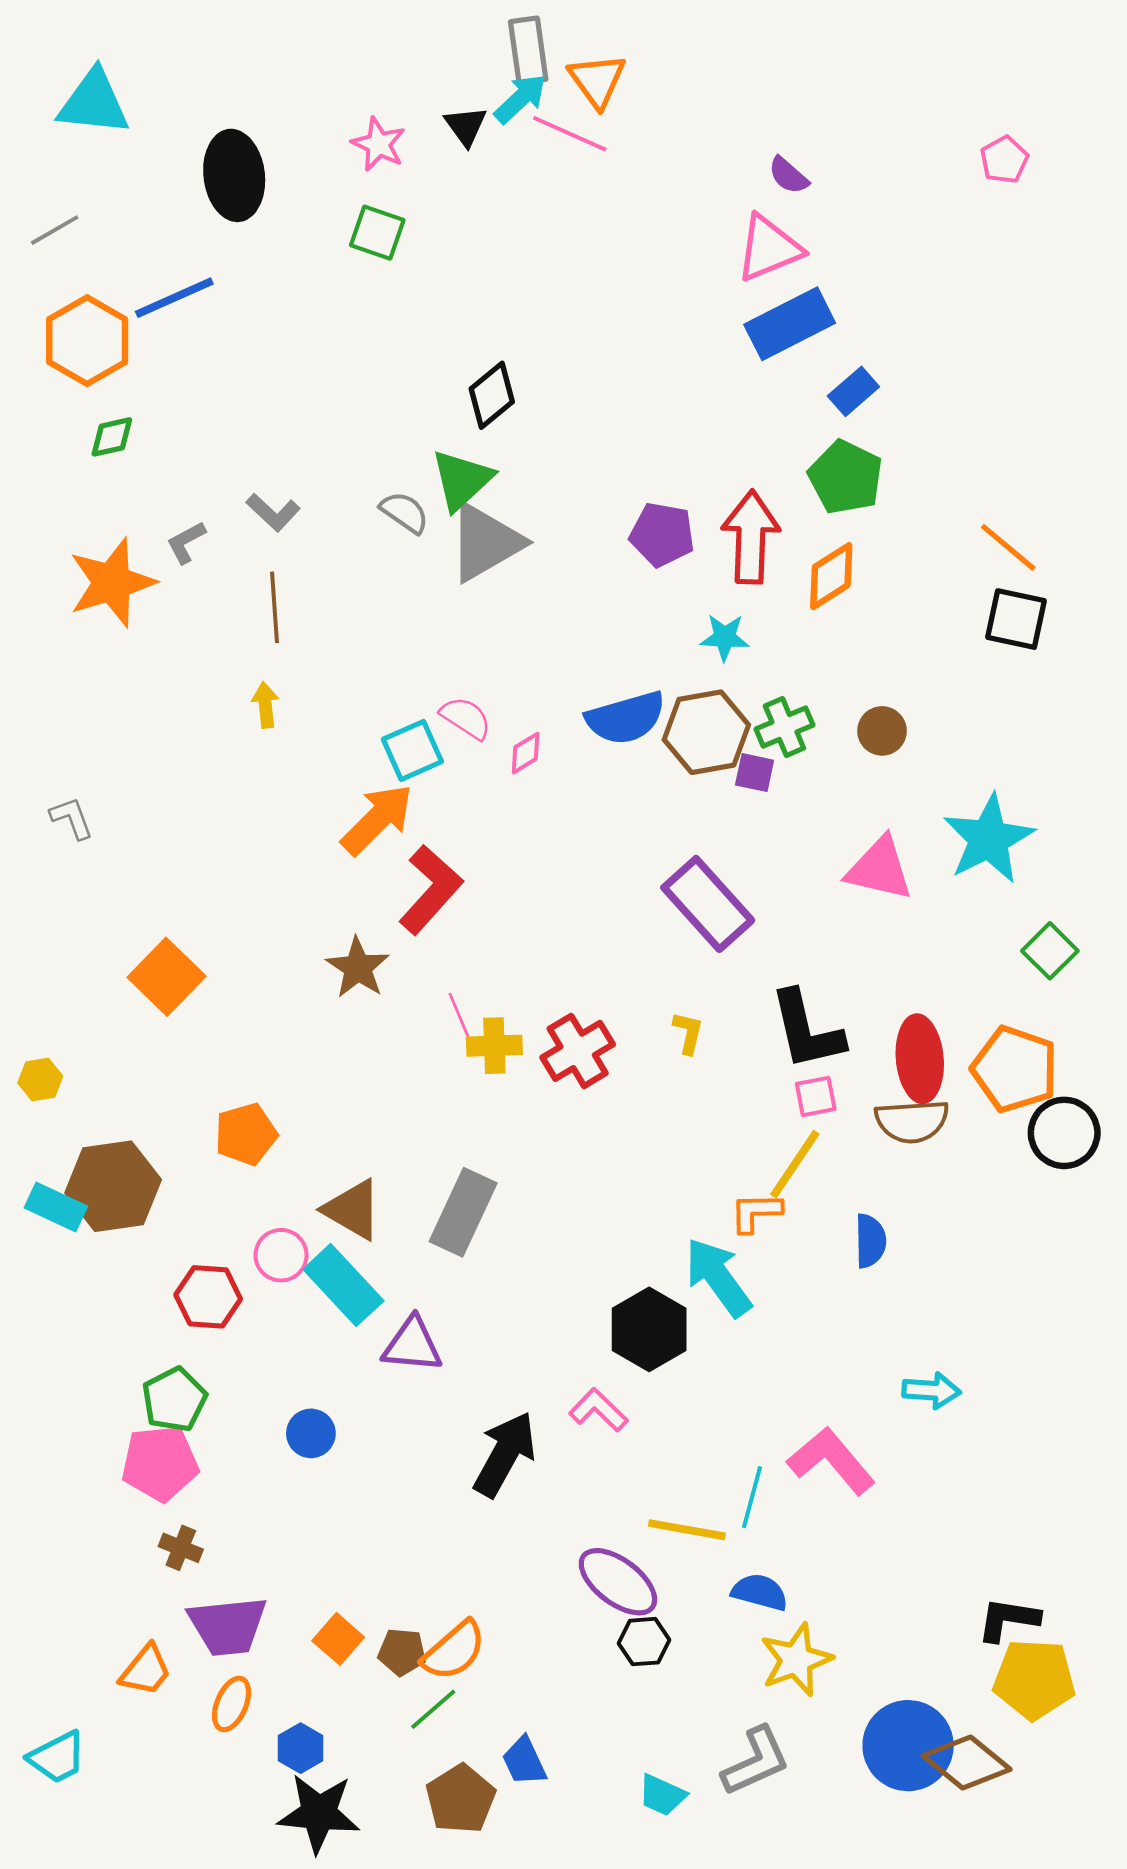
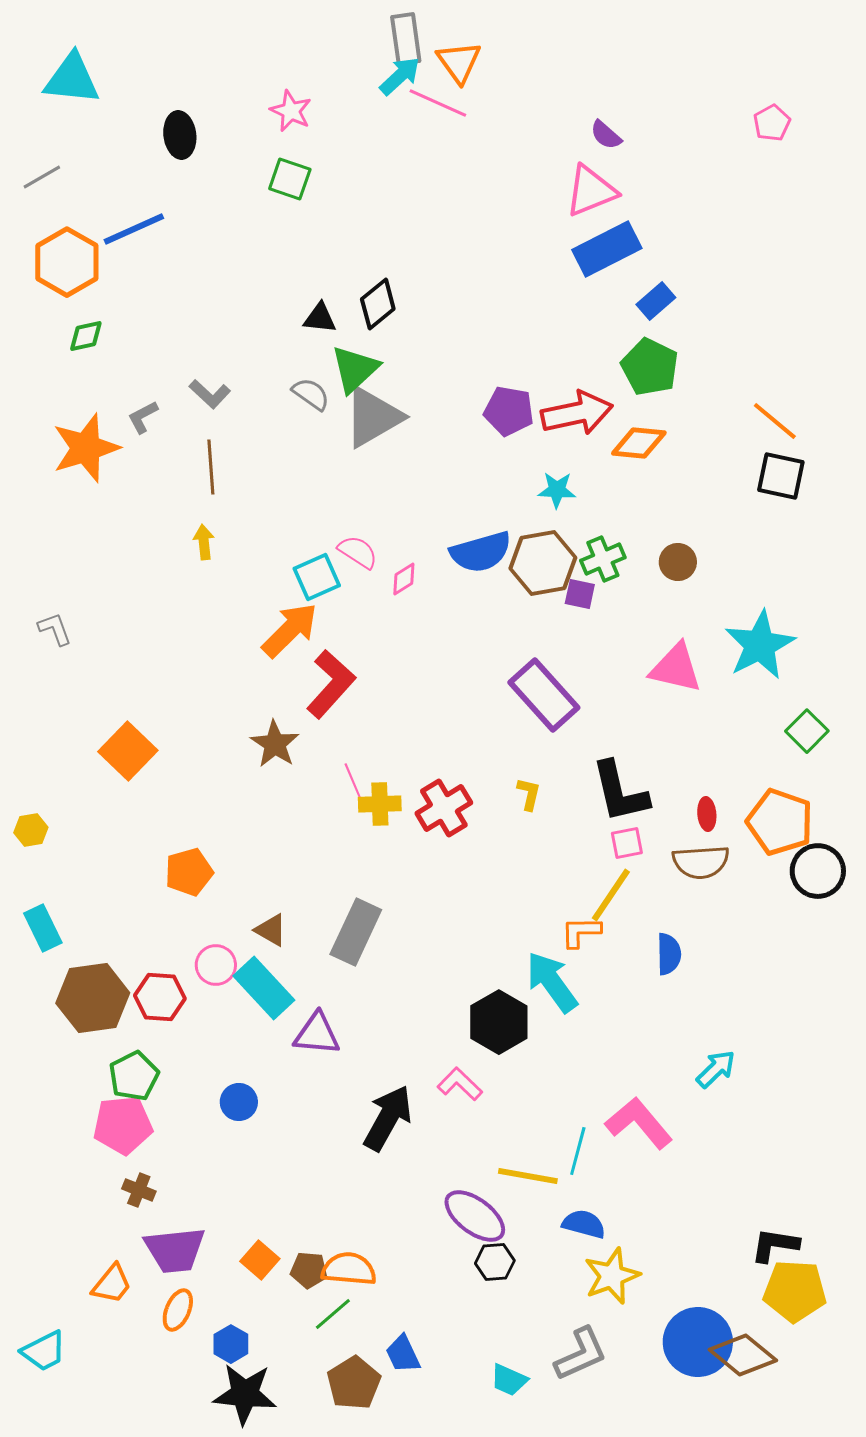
black triangle: (466, 126) -> (320, 318), moved, turned -48
black ellipse: (234, 175) -> (180, 135), size x0.7
red arrow: (751, 537) -> (577, 413), turned 76
orange diamond: (831, 576) -> (639, 443), turned 38
red ellipse: (920, 1059) -> (707, 814), size x0.5
brown hexagon: (113, 1186) -> (93, 998), moved
cyan rectangle: (56, 1207) -> (43, 928), turned 39
brown triangle: (353, 1210) -> (271, 930), size x0.7
cyan arrow: (931, 1390) -> (716, 1069), turned -48
orange semicircle: (454, 1651) -> (349, 1269), turned -134

